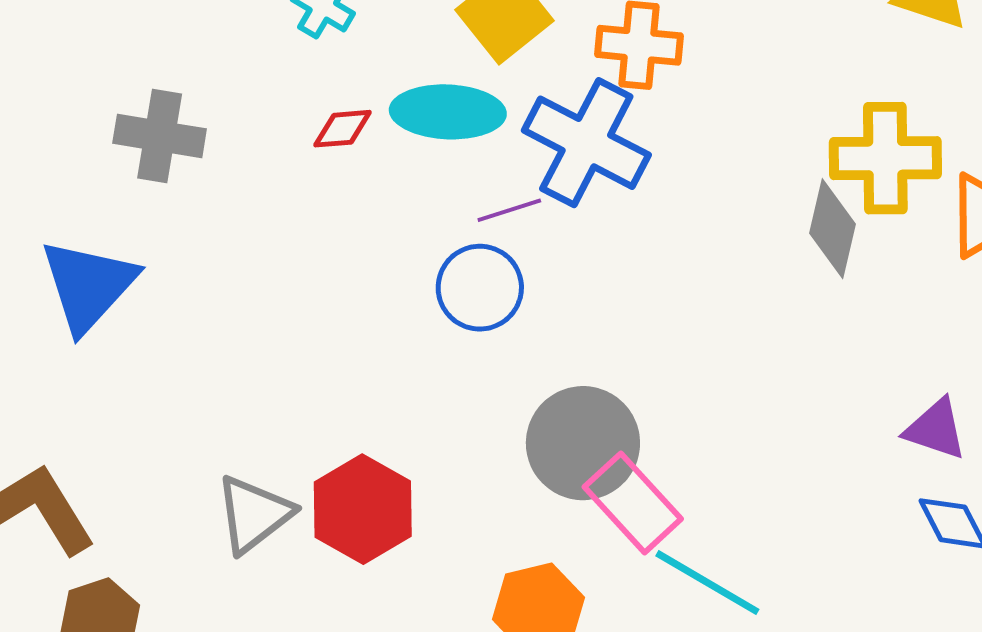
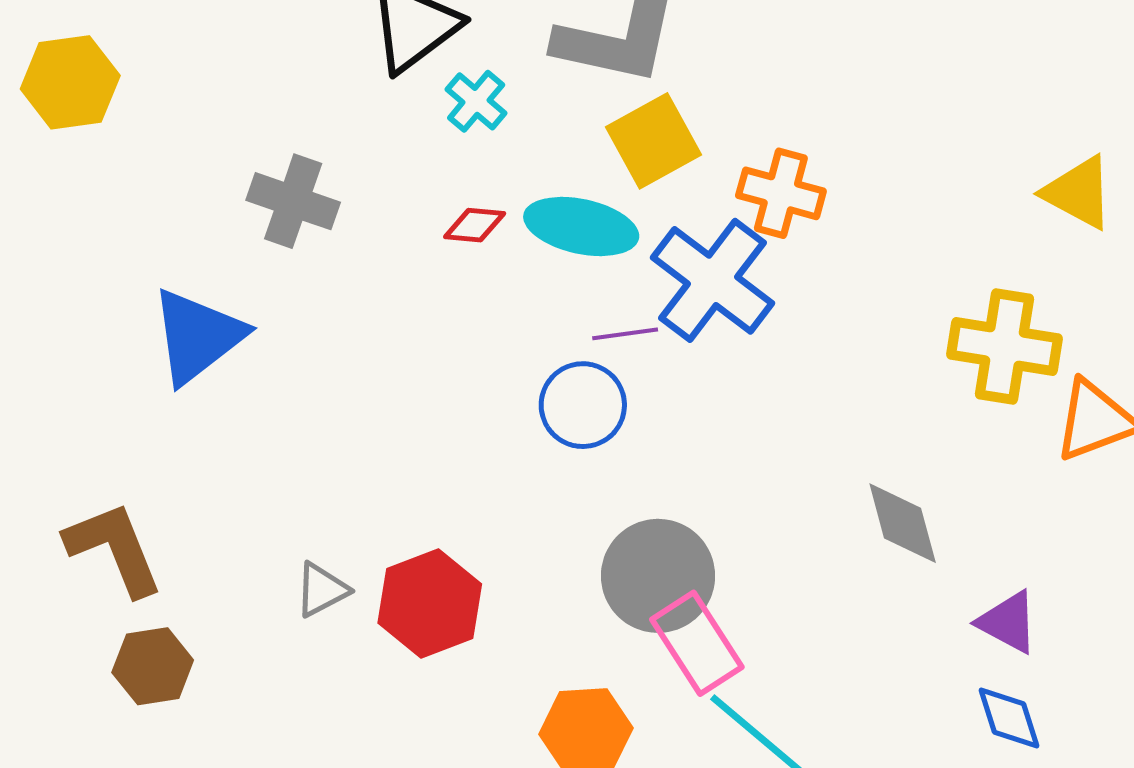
gray diamond: (832, 229) -> (903, 523), moved, turned -38
gray triangle: (254, 514) -> (322, 590), size x0.7

